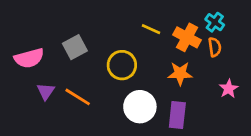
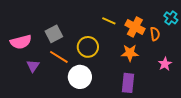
cyan cross: (215, 22) -> (171, 18), moved
orange line: (78, 97) -> (59, 57), moved
white circle: (140, 107) -> (80, 77), moved

